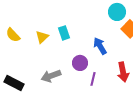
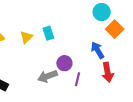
blue arrow: (100, 46) -> (98, 50), moved
gray arrow: (51, 76) -> (47, 76), moved

